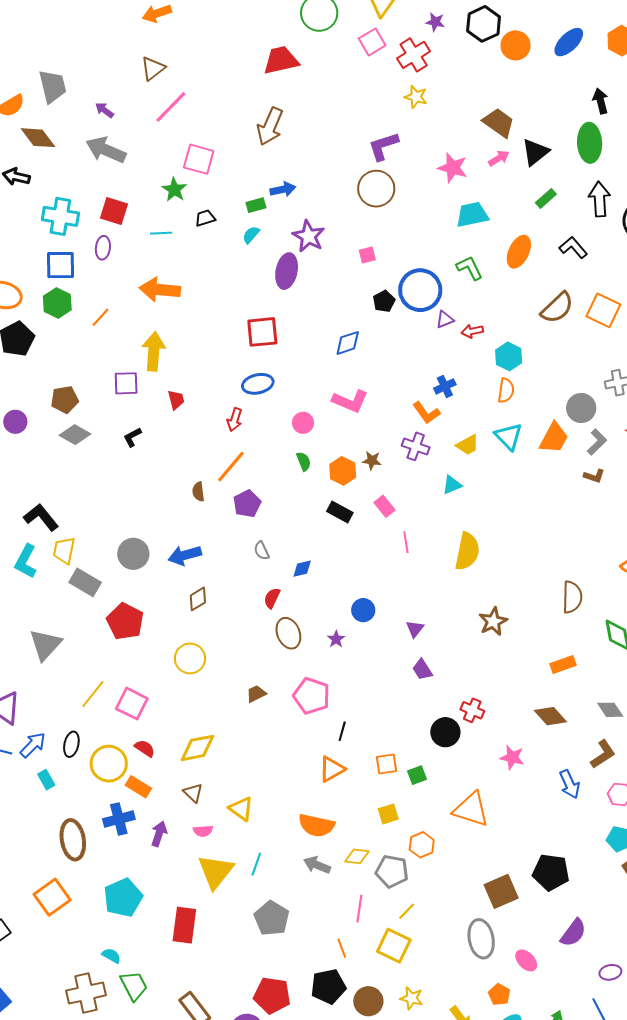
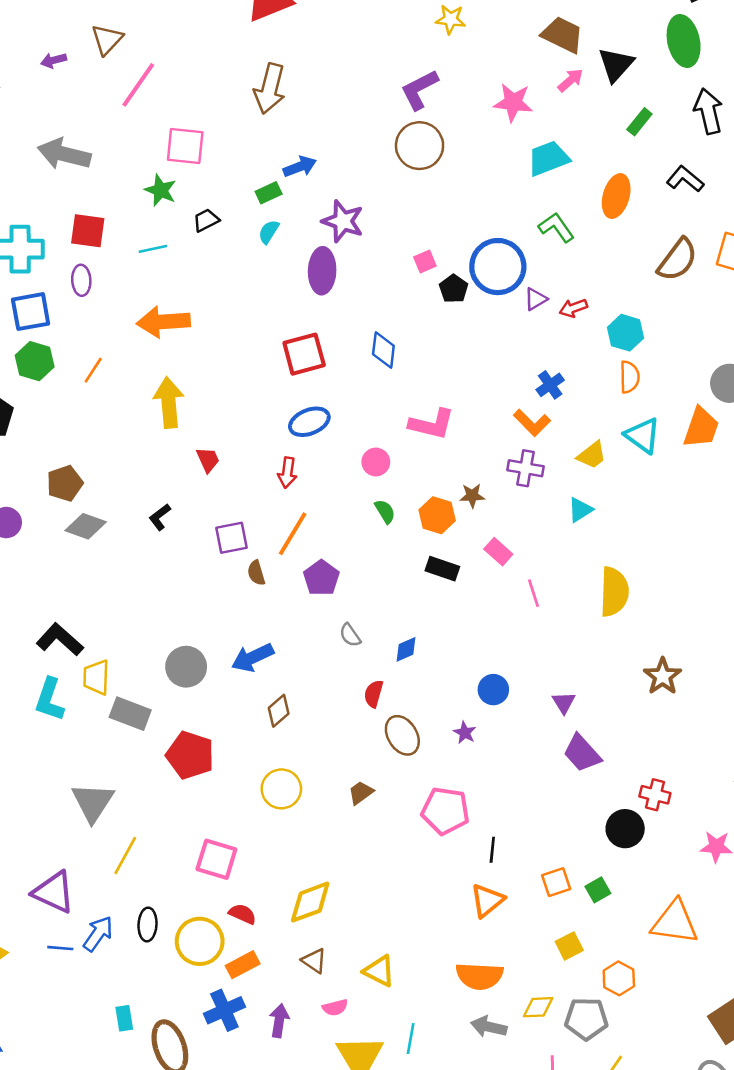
purple arrow: (104, 110) -> (54, 60), moved, turned -42
pink square: (367, 255) -> (425, 261), moved
blue diamond: (348, 343) -> (383, 350), moved, turned -56
purple square: (126, 383) -> (231, 538), moved
purple trapezoid: (422, 670) -> (582, 753), size x1.4
yellow line: (93, 694) -> (125, 856), moved
brown trapezoid: (256, 694) -> (361, 793), moved
cyan rectangle: (46, 780) -> (124, 1018), moved, turned 30
orange rectangle: (138, 787) -> (243, 965), turned -50

